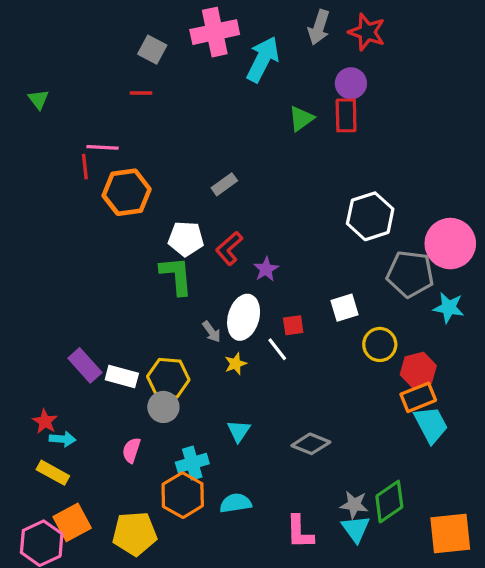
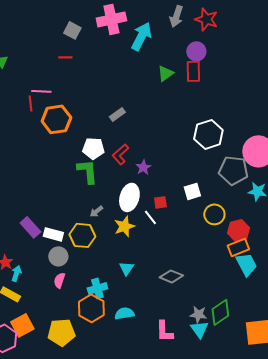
gray arrow: (212, 332) -> (96, 211), moved, turned 88
yellow star: (236, 364) -> (124, 226), size x1.5
gray circle: (163, 407) -> (58, 256), moved
cyan arrow: (62, 439) -> (16, 273), turned -77

